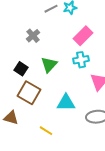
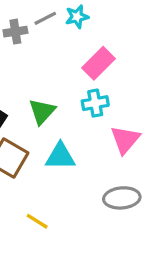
gray cross: (33, 36) -> (15, 32), moved, turned 32
cyan triangle: (66, 103) -> (60, 156), moved

